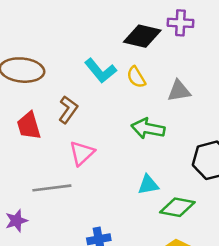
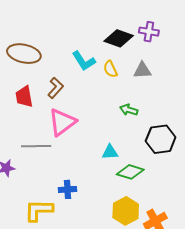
gray triangle: (179, 91) -> (142, 70), moved
green arrow: (148, 128) -> (129, 110), moved, size x0.7
pink triangle: (82, 153) -> (62, 122), size x1.4

